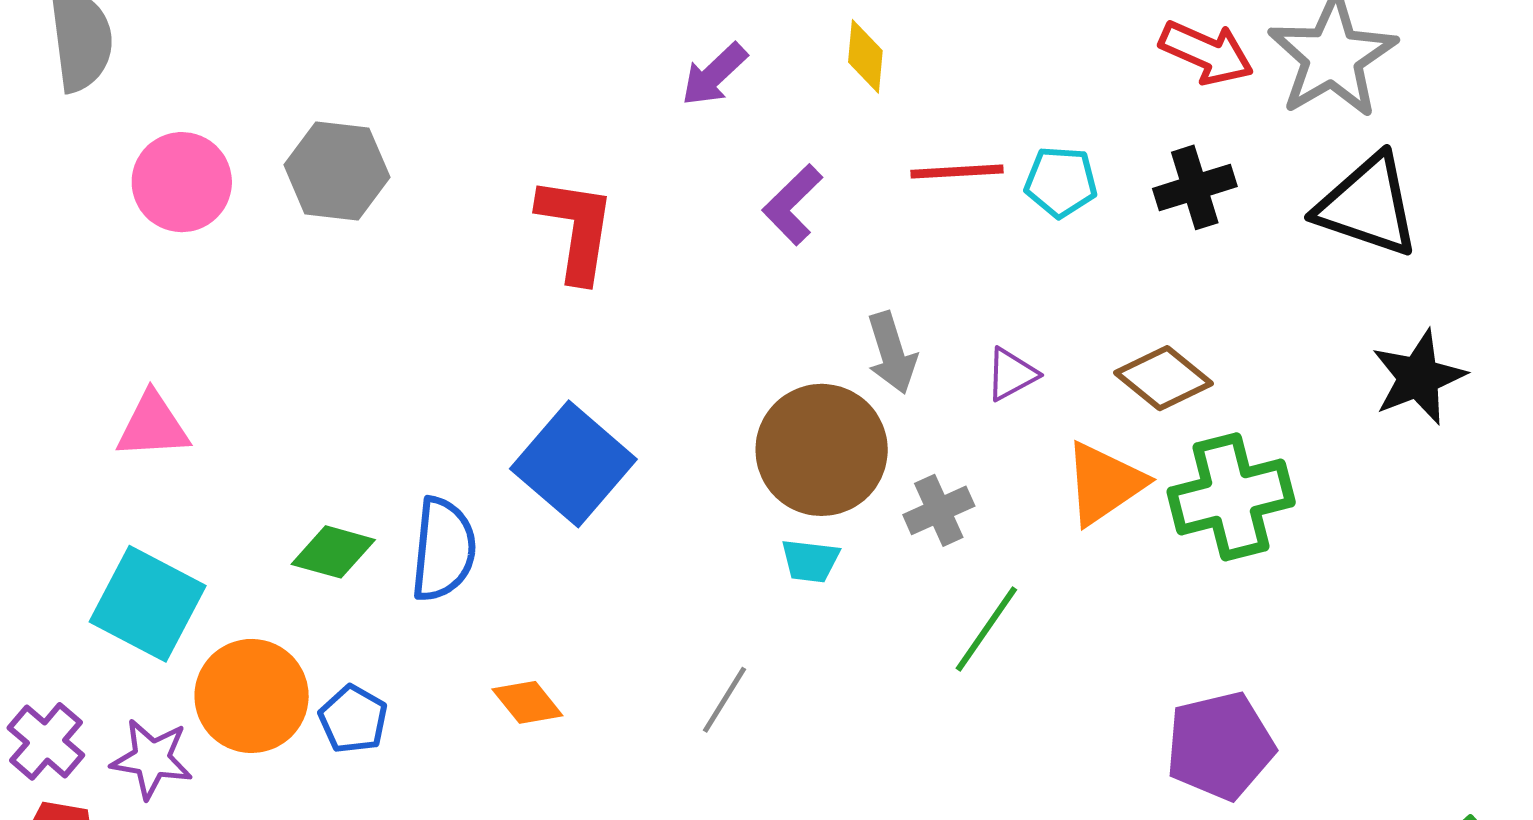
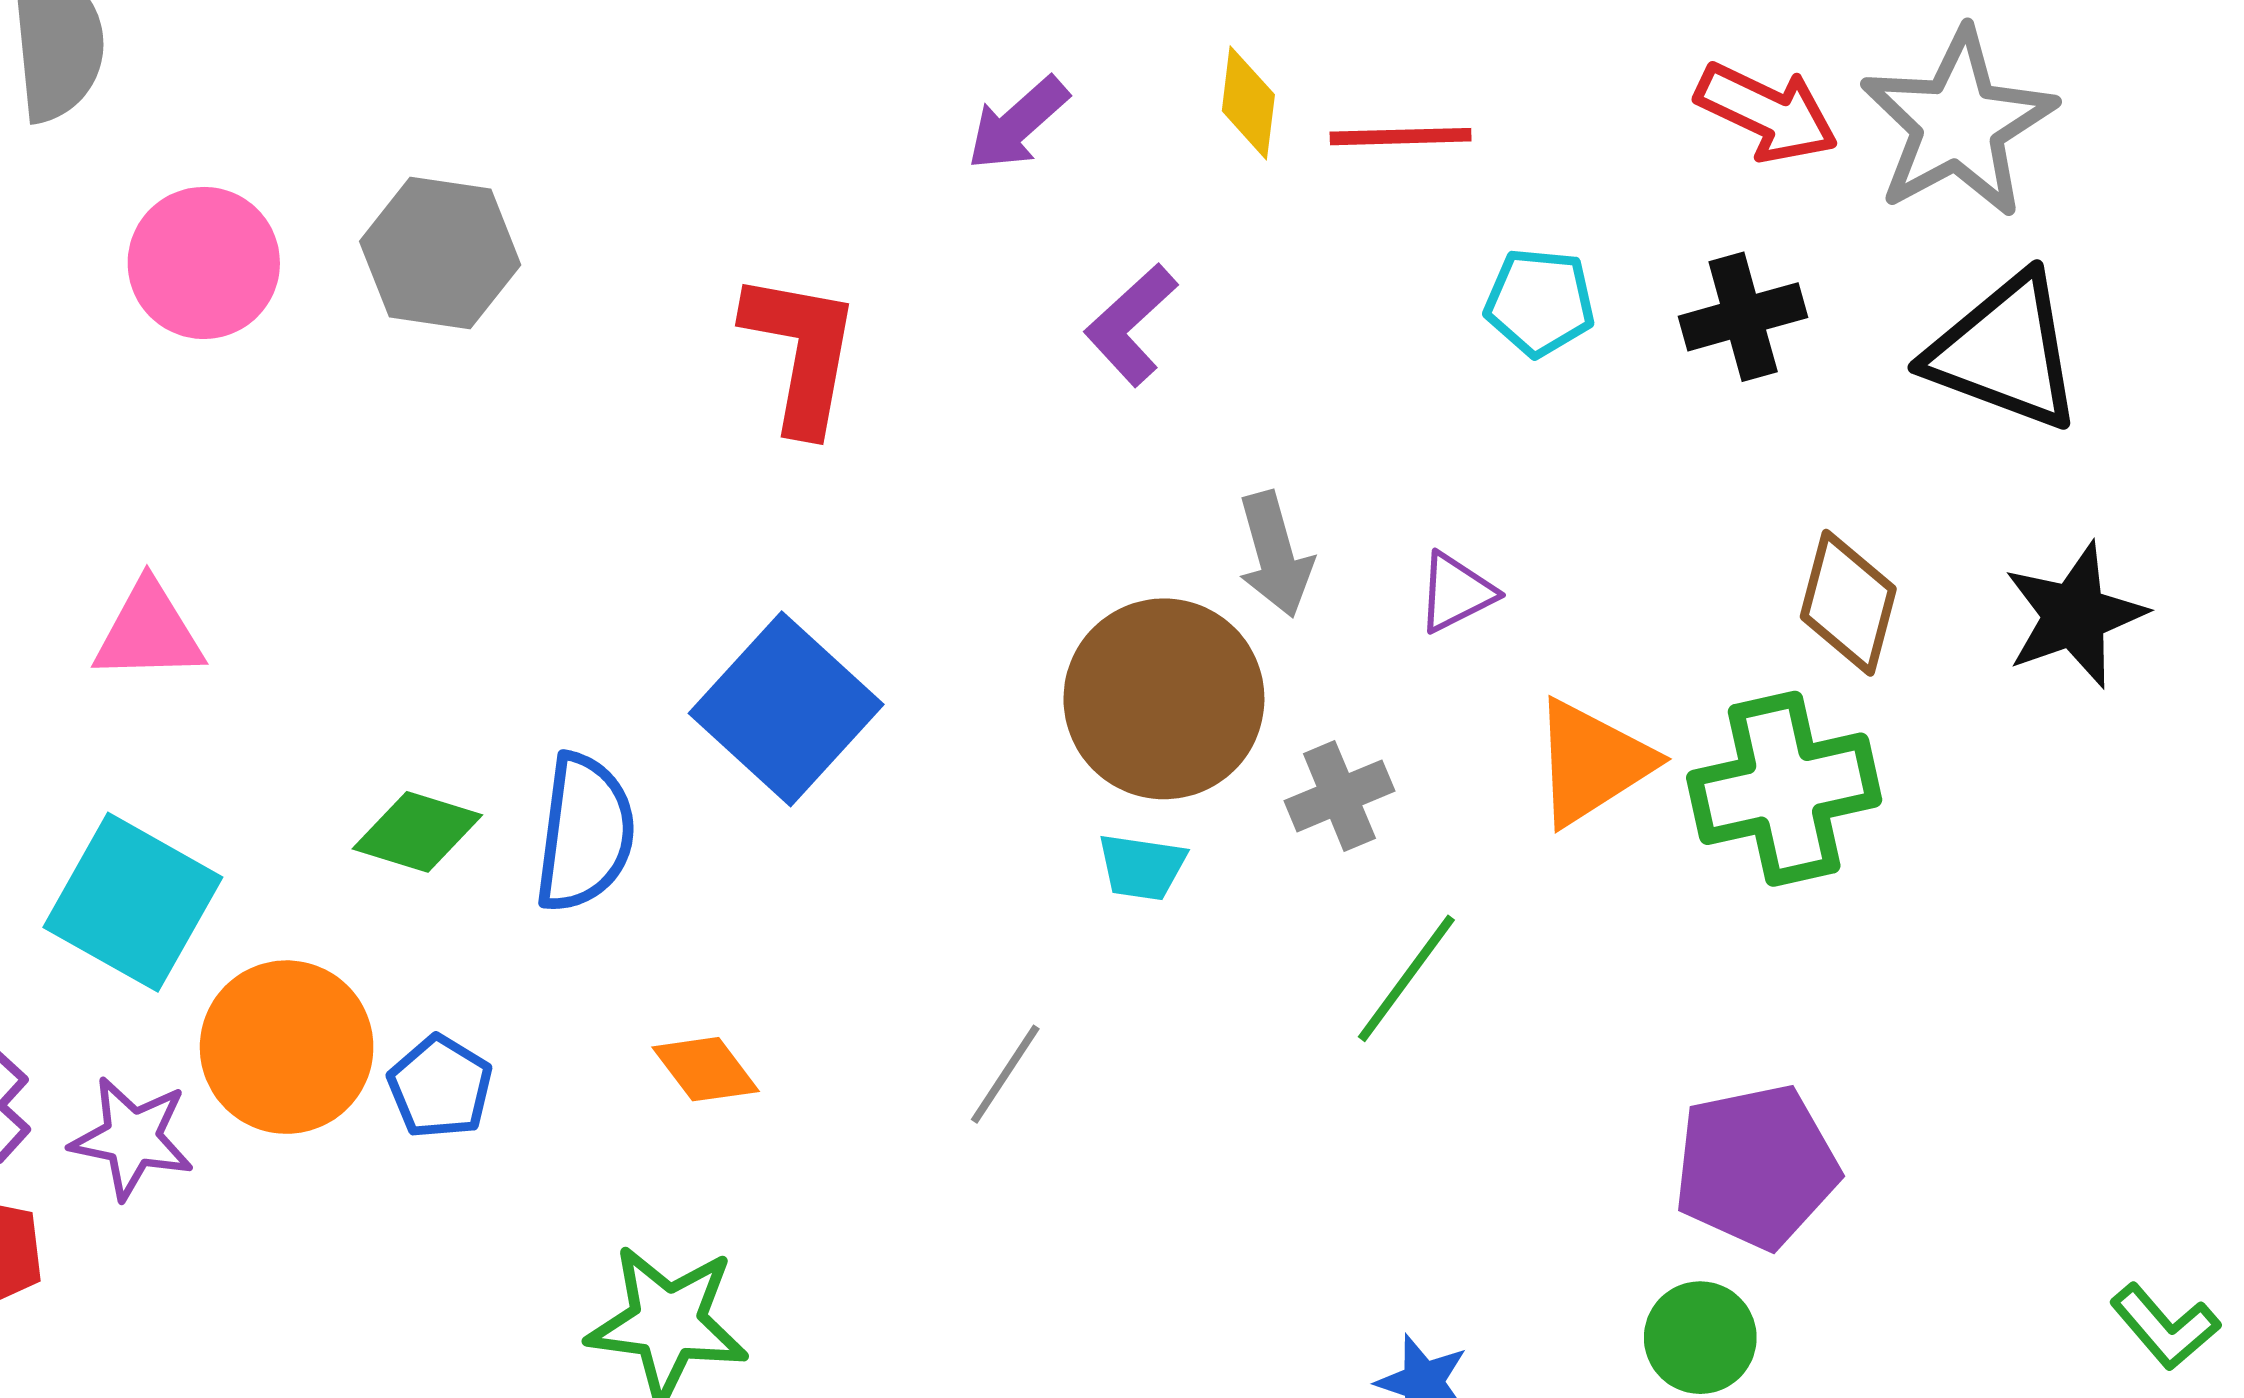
red line: (957, 172) -> (1401, 137), moved
brown diamond: (1163, 378) -> (1848, 603), moved, turned 64

